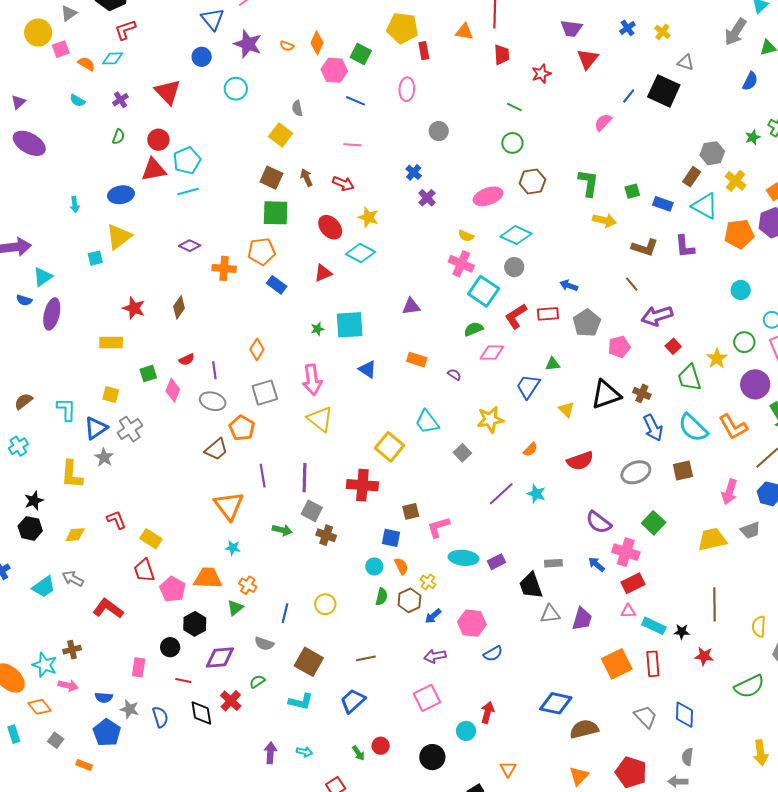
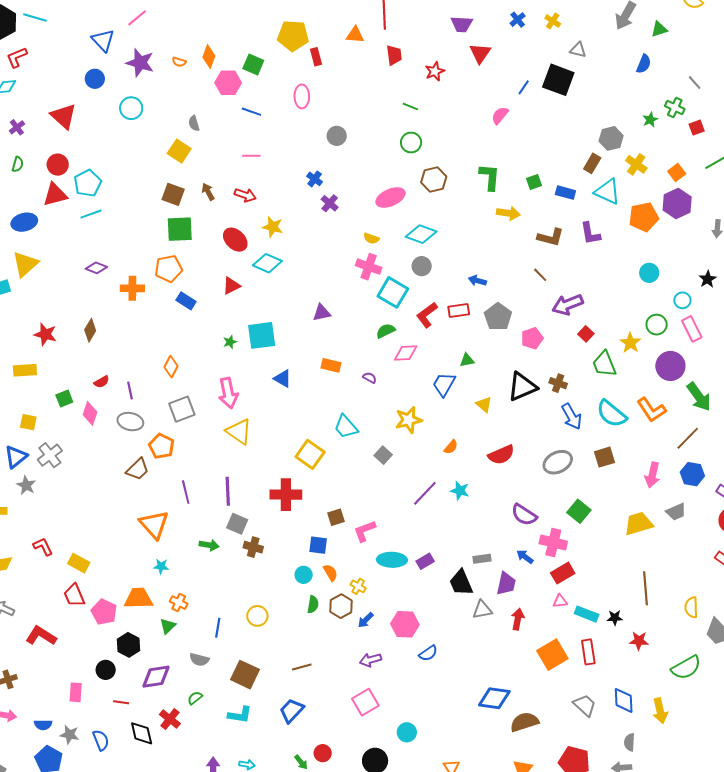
purple trapezoid: (582, 619) -> (506, 584), moved
red arrow: (488, 713) -> (518, 619), moved
yellow arrow: (761, 753) -> (660, 711), moved

